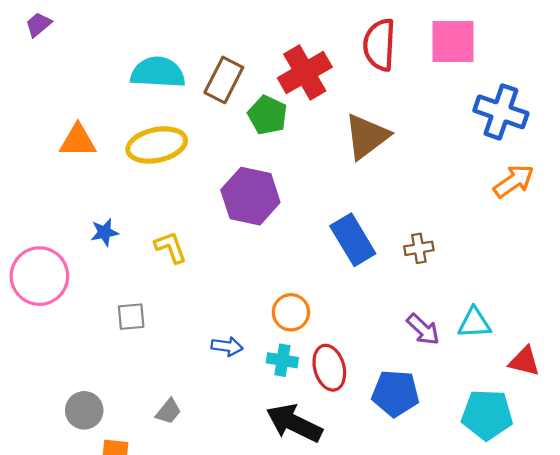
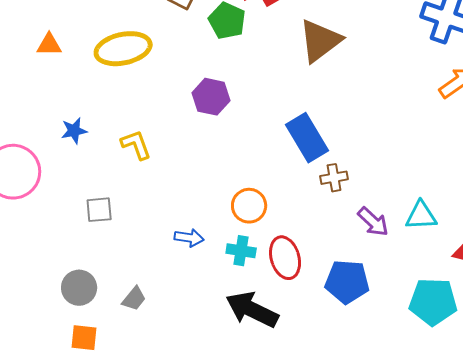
orange triangle: (78, 141) -> (49, 45), size x0.7
purple hexagon: (250, 196) -> (211, 97), size x0.7
brown cross: (419, 248) -> (334, 178), moved
gray circle: (84, 410) -> (79, 288), moved

